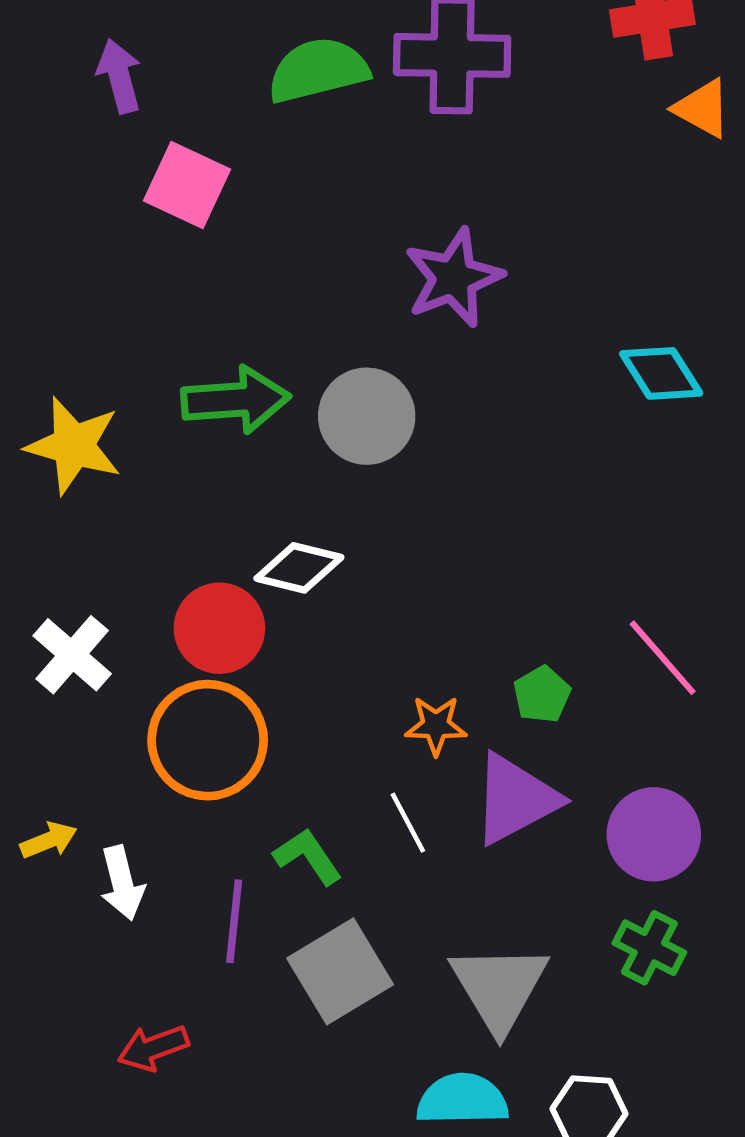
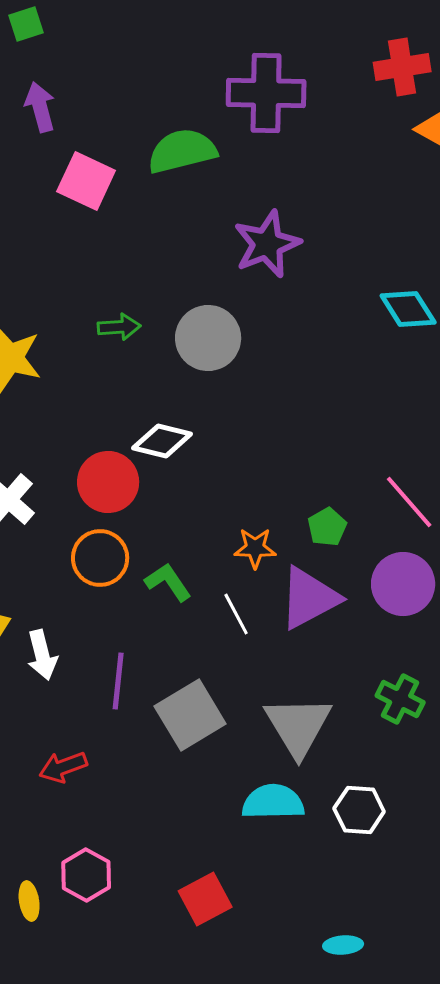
green semicircle: (318, 70) -> (182, 151), moved
green arrow: (236, 400) -> (119, 327), size x0.6
orange circle: (208, 740) -> (100, 558), size x0.7
purple circle: (654, 834) -> (403, 584), moved
green L-shape: (308, 856) -> (168, 582), moved

